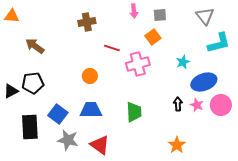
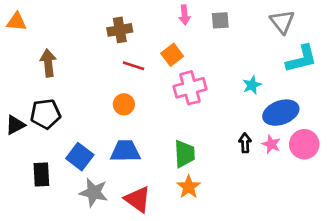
orange square: (153, 37) -> (172, 55), moved
brown arrow: (35, 46) -> (48, 63), turned 48
red line: (112, 48) -> (134, 66), moved
black rectangle: (30, 127) -> (41, 175), size x0.7
orange star: (177, 145) -> (189, 187), moved

